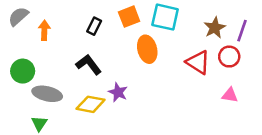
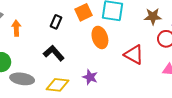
brown star: (215, 28) -> (153, 16), turned 30
red triangle: (198, 62) -> (134, 55), moved
purple star: (118, 92) -> (90, 77), moved

